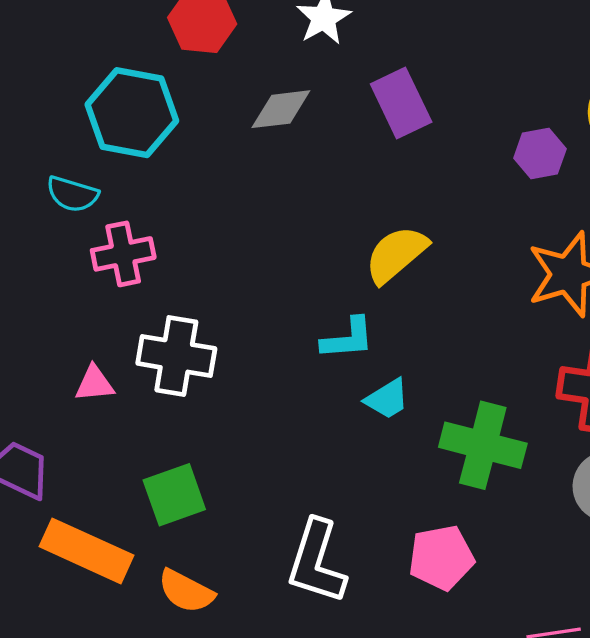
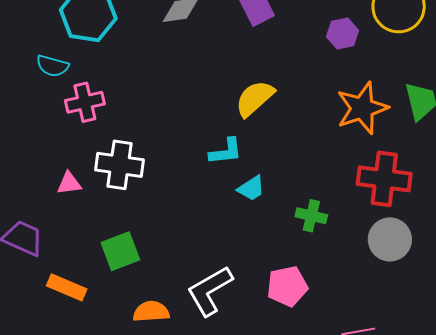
green cross: (483, 445) -> (311, 216), size x0.6
orange rectangle: (86, 551) -> (67, 287), size x0.7
white L-shape: (316, 562) -> (210, 291), turned 44
orange semicircle: (186, 591) -> (151, 312), moved, turned 150

